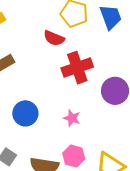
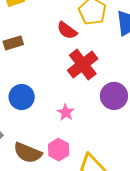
red cross: (77, 68) -> (83, 64), turned -32

